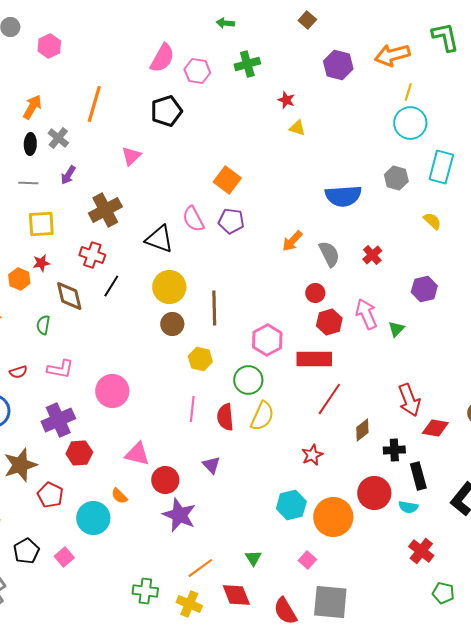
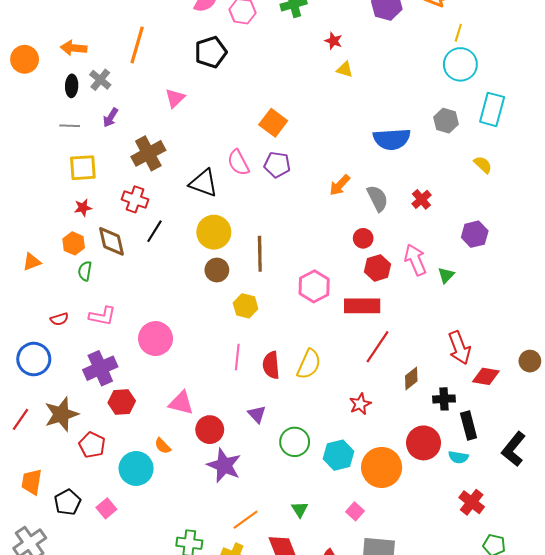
orange arrow: (32, 107) -> (74, 48), turned -115
orange hexagon: (19, 279) -> (74, 243), moved
green circle: (248, 380) -> (295, 442), moved

